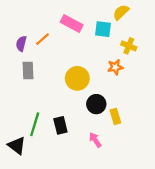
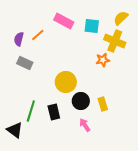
yellow semicircle: (121, 12) -> (121, 18), moved
yellow cross: (129, 46) -> (115, 41), size x1.5
gray rectangle: (28, 71) -> (25, 63), turned -63
yellow circle: (77, 78) -> (66, 82), moved
black circle: (96, 104) -> (81, 101), moved

